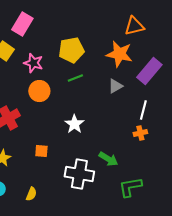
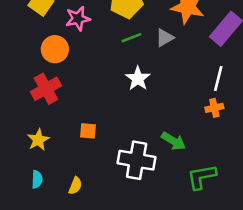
pink star: (33, 63) -> (78, 19), turned -30
gray triangle: (115, 86) -> (165, 38), moved
orange circle: (39, 91) -> (55, 49), moved
white star: (74, 124) -> (138, 79), moved

